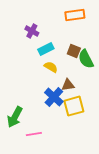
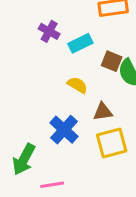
cyan rectangle: (46, 49) -> (80, 43), moved
blue cross: (54, 97) -> (64, 130), moved

